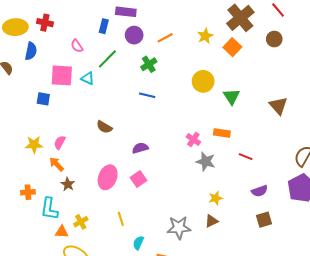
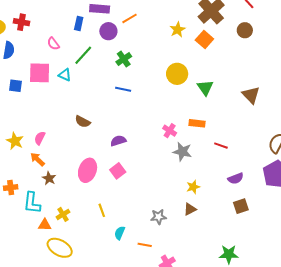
orange line: (165, 38) -> (129, 18), moved
blue square: (43, 99) -> (16, 86), moved
yellow star: (34, 145) -> (15, 141), turned 30
gray star: (179, 228) -> (158, 217), size x0.7

